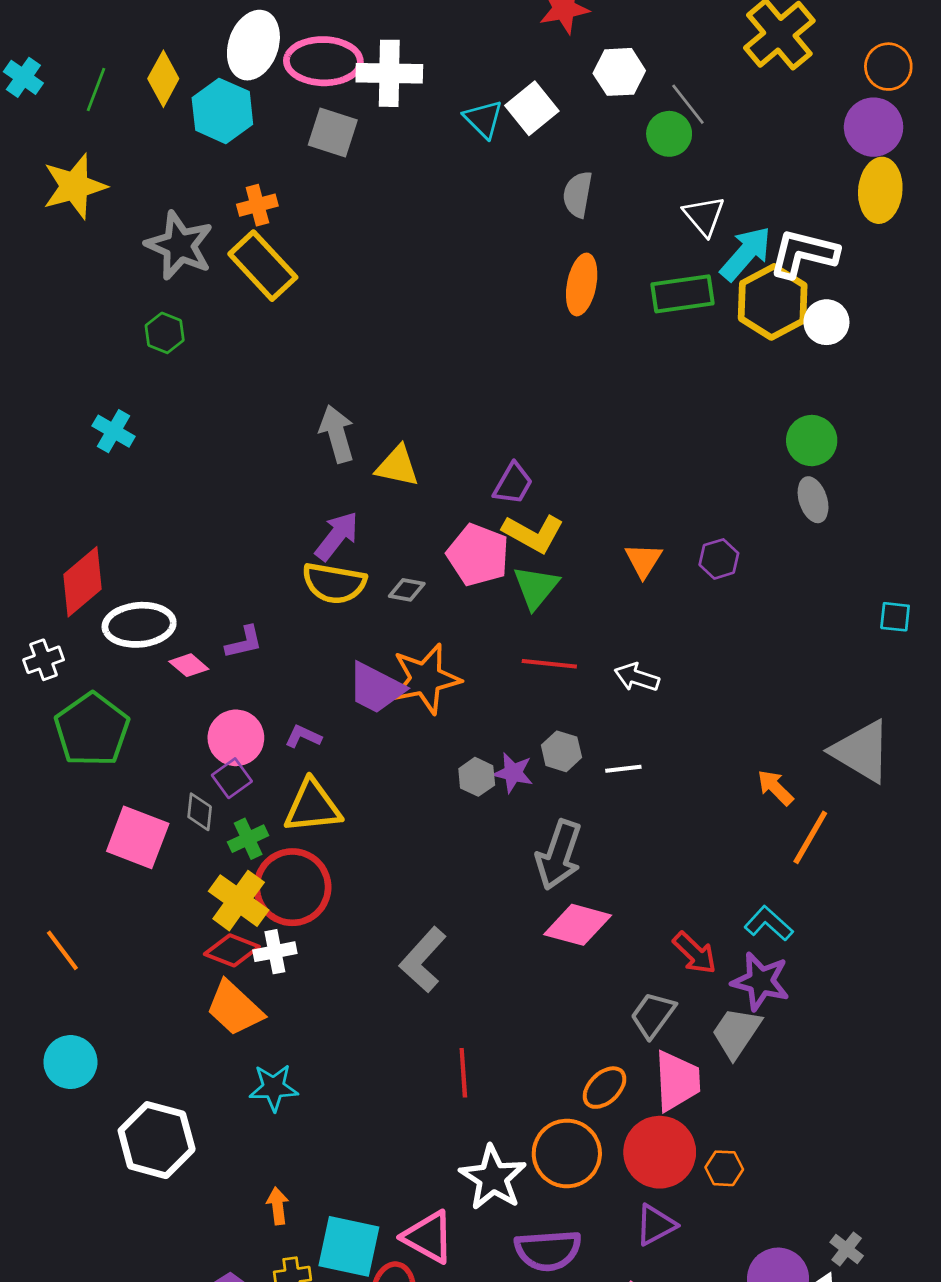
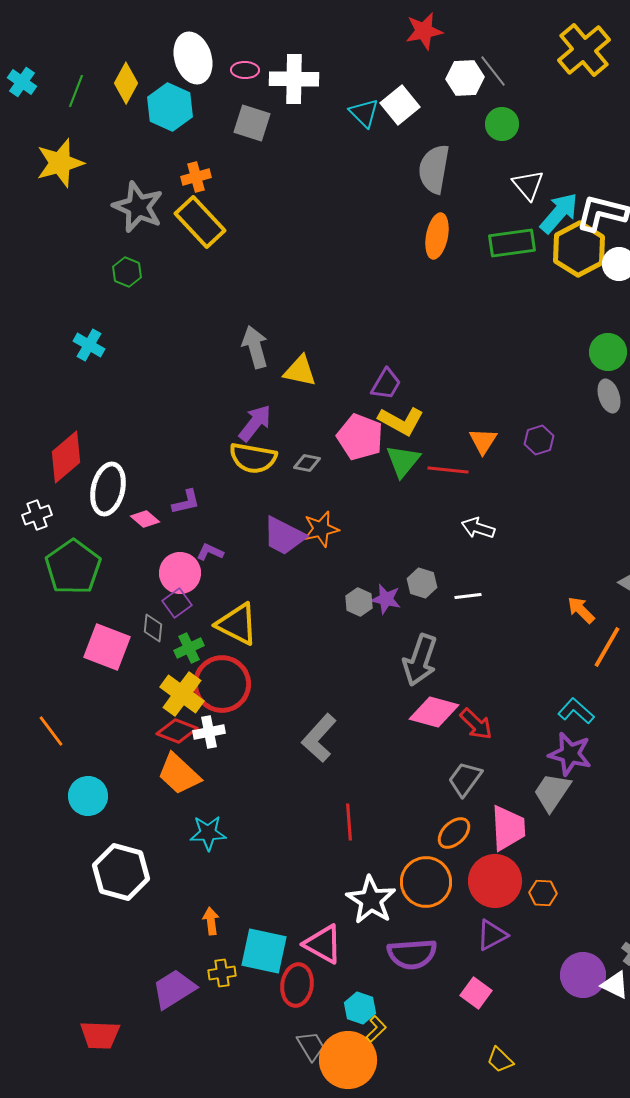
white ellipse: (253, 45) -> (193, 58), turned -36
pink ellipse: (323, 61) -> (245, 70), size x0.5
gray line: (688, 104) -> (493, 71), moved
gray semicircle: (578, 194) -> (434, 169), size x1.4
white ellipse: (139, 625) -> (108, 489), turned -72
red line: (549, 664) -> (448, 470), moved
orange star: (426, 679) -> (321, 529), size x0.7
purple L-shape: (303, 736) -> (210, 552), moved
yellow triangle: (313, 806) -> (237, 624), turned 33
red arrow: (695, 953) -> (476, 724), moved
gray trapezoid: (653, 1015) -> (465, 779), moved
cyan circle: (70, 1062) -> (88, 796), moved

